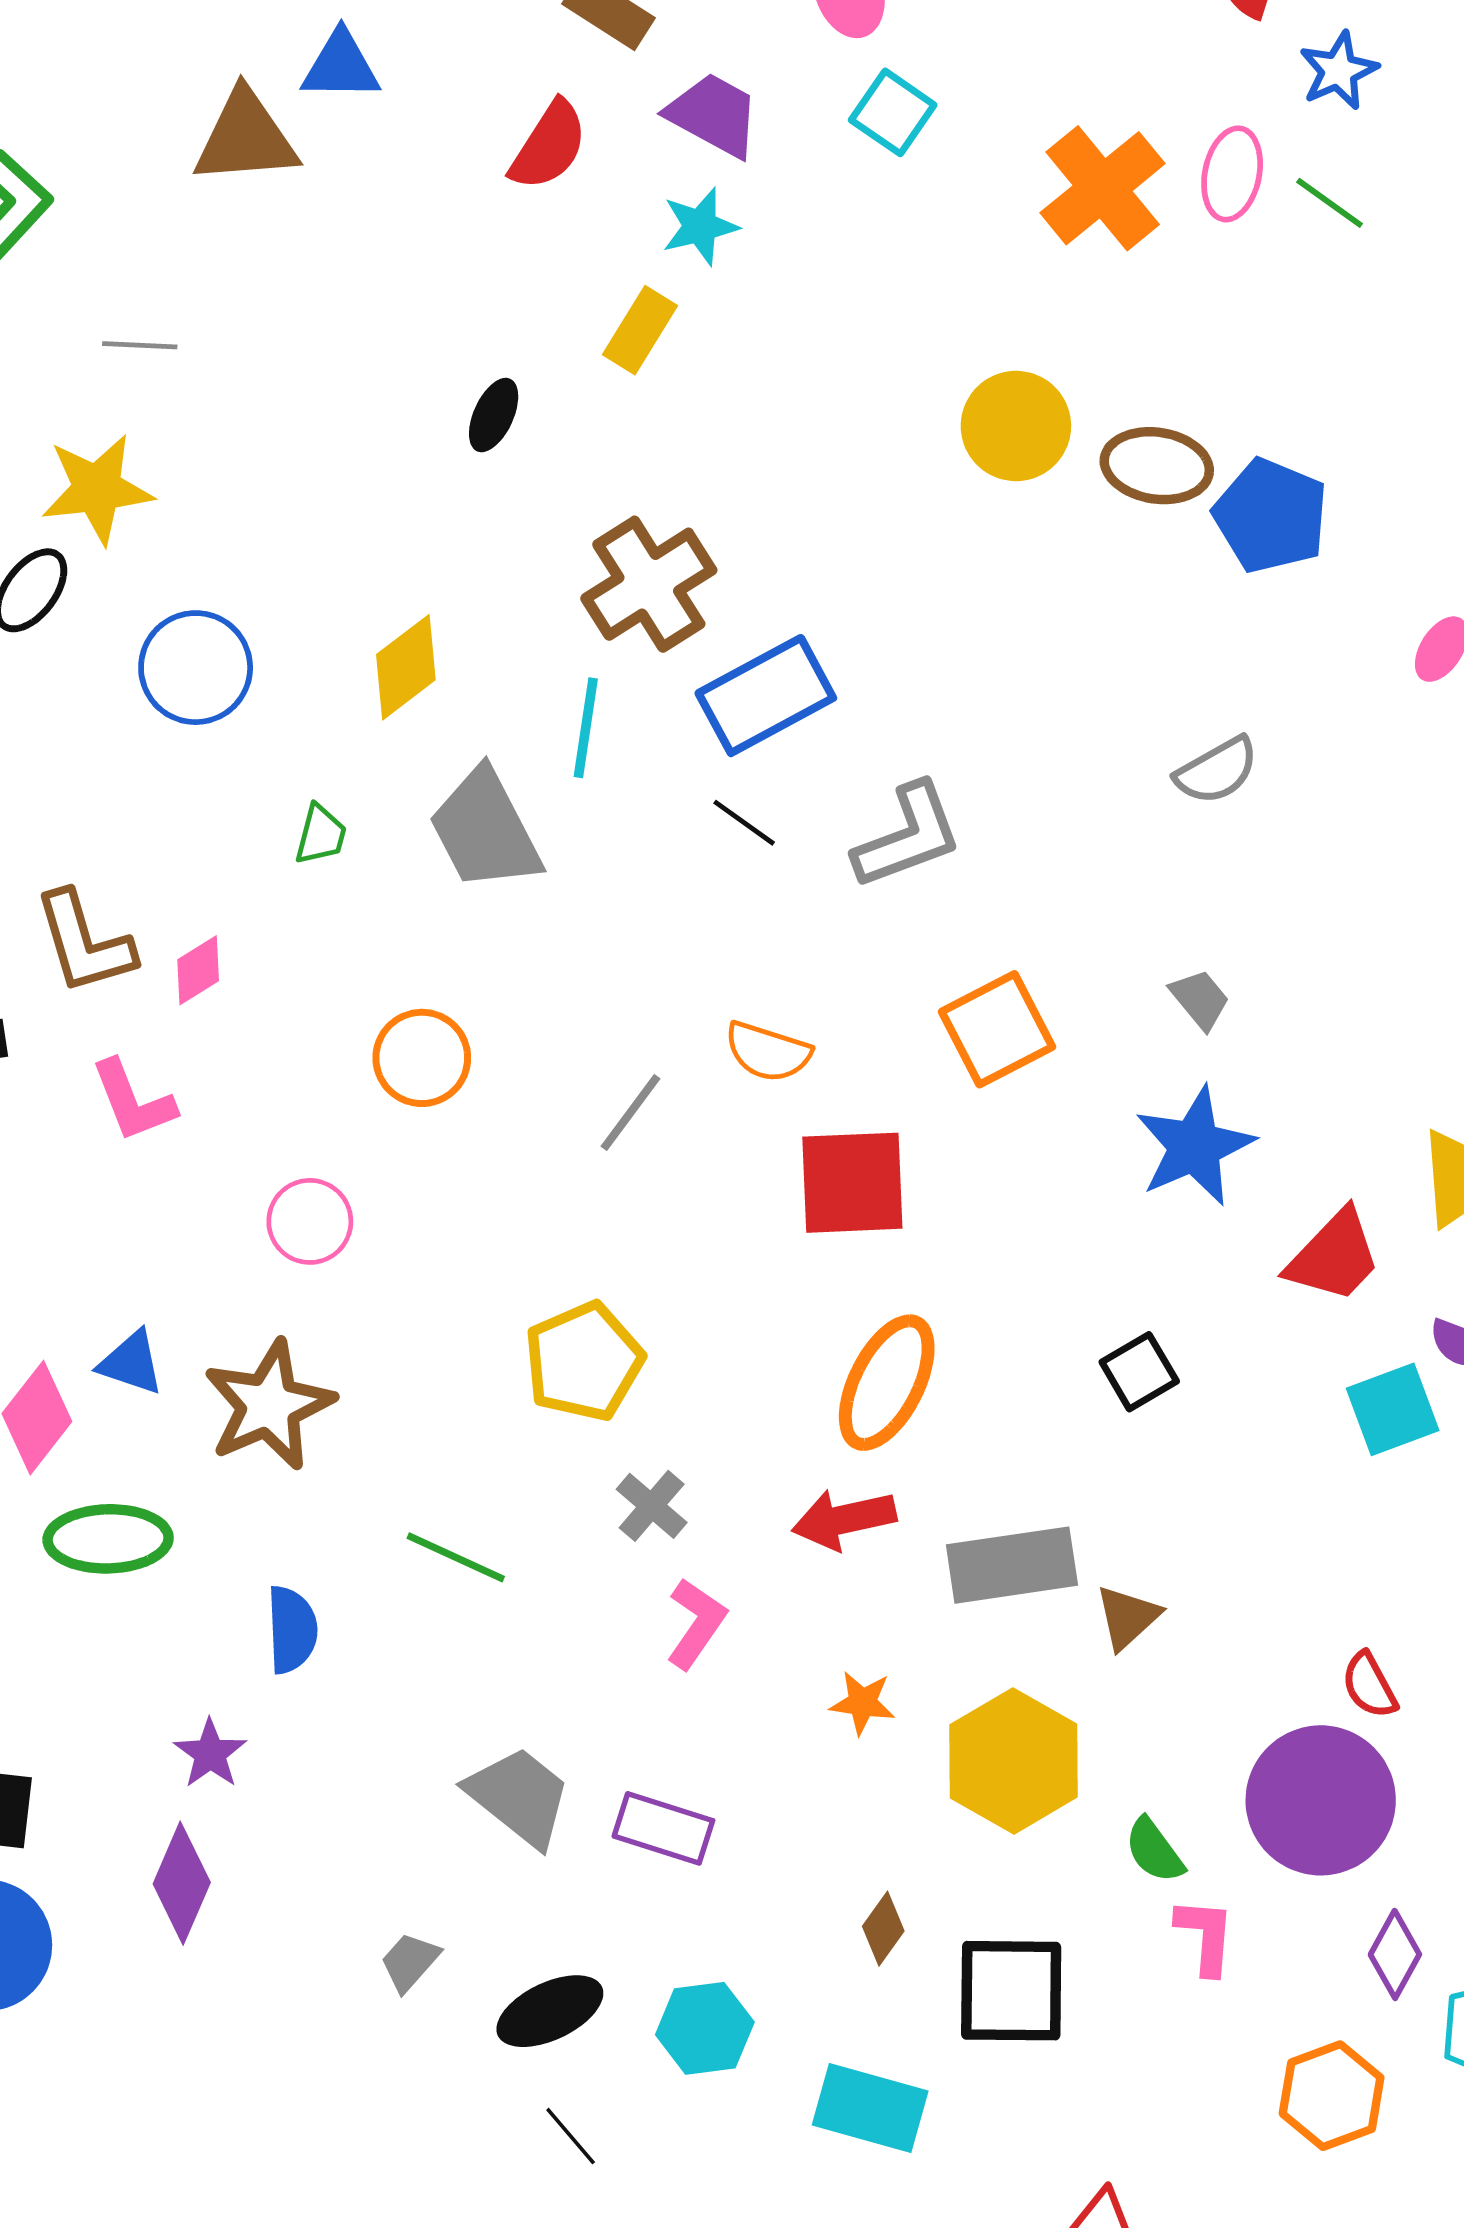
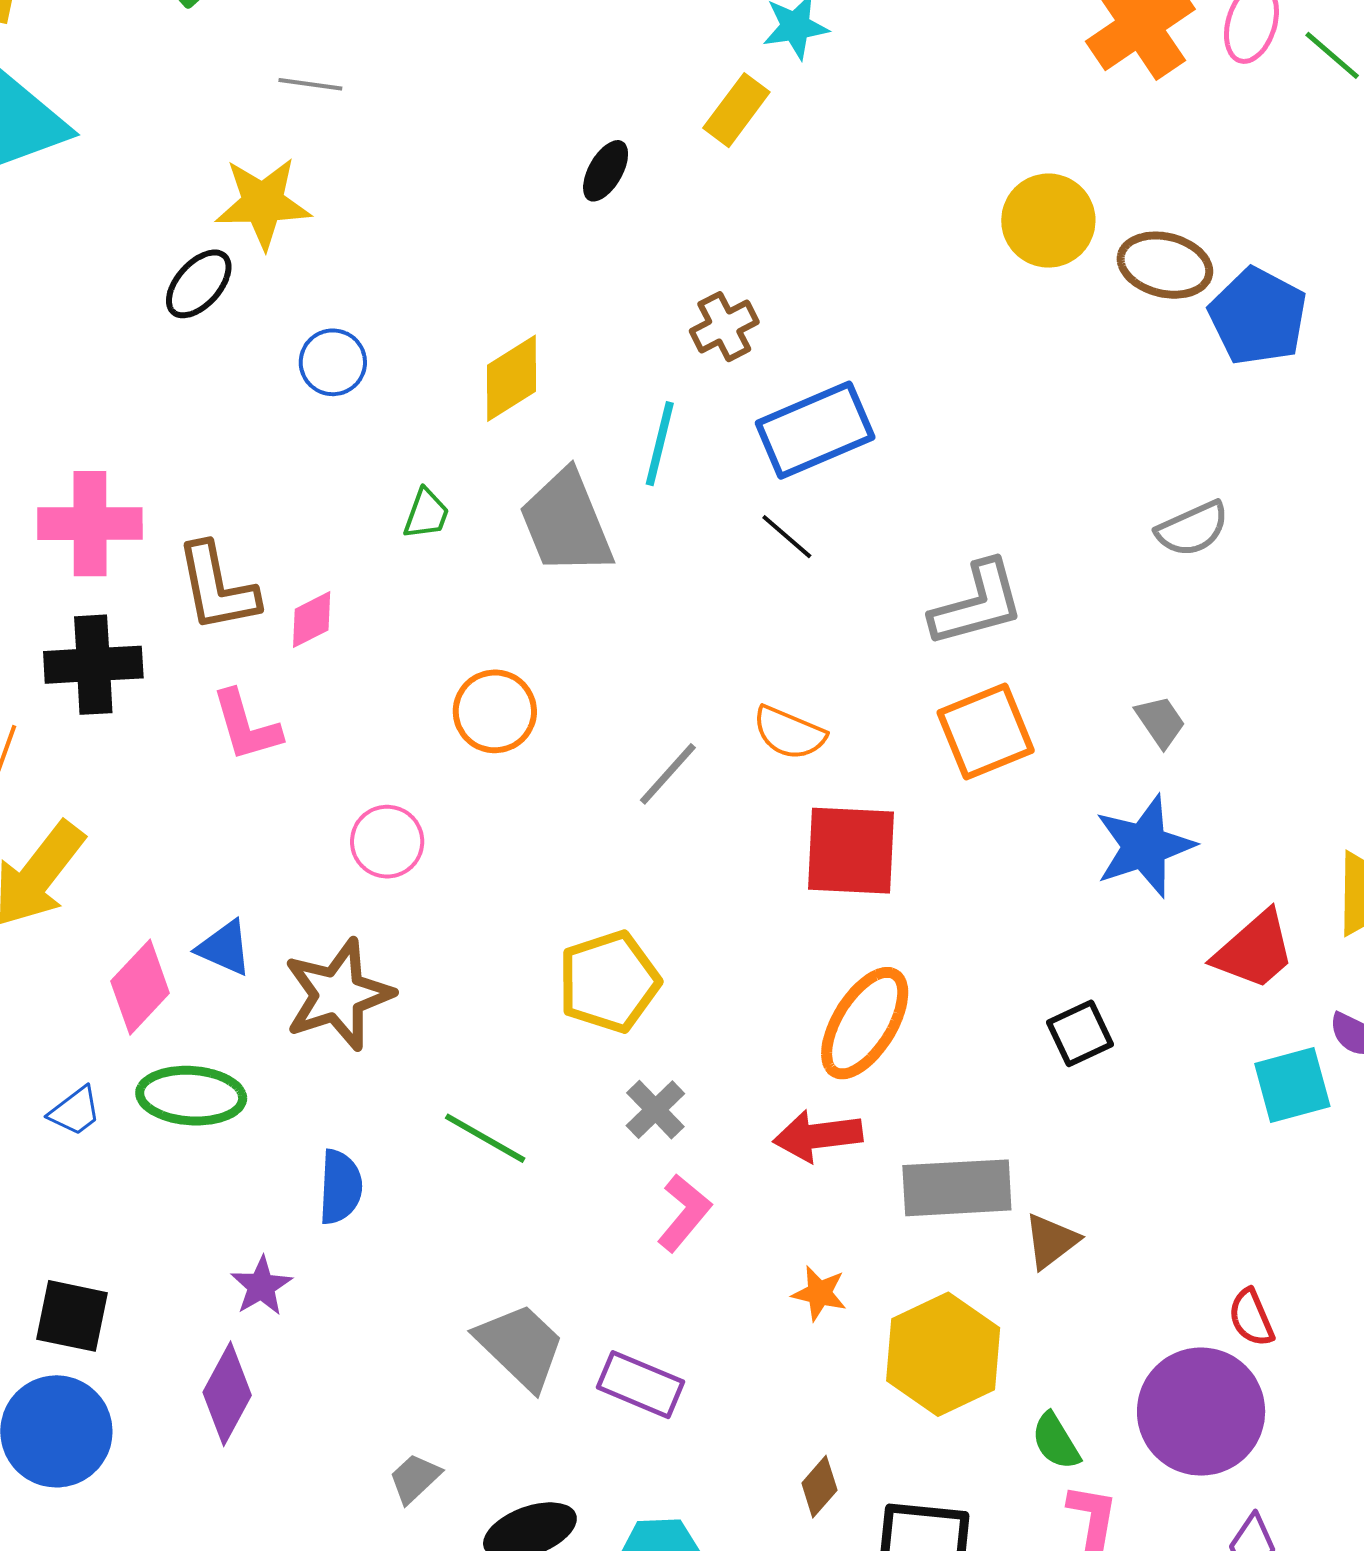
brown cross: (649, 584) -> (724, 327), size x0.6
blue circle: (196, 668) -> (333, 362), size x0.7
gray L-shape: (908, 836) -> (977, 604), moved

